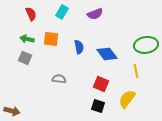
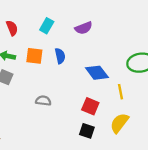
blue semicircle: (79, 47) -> (60, 56), moved
yellow line: (136, 71) -> (120, 92), moved

